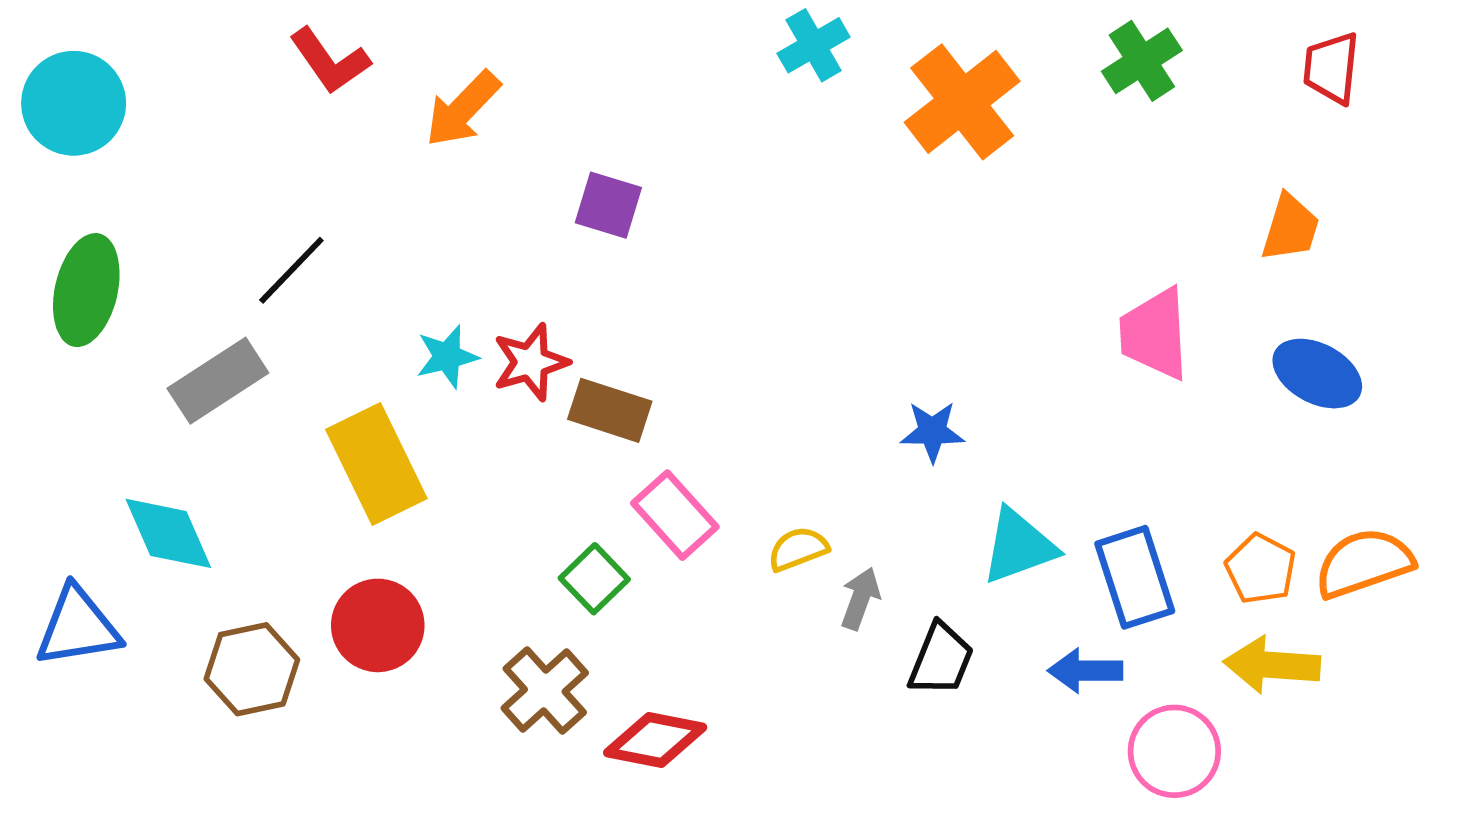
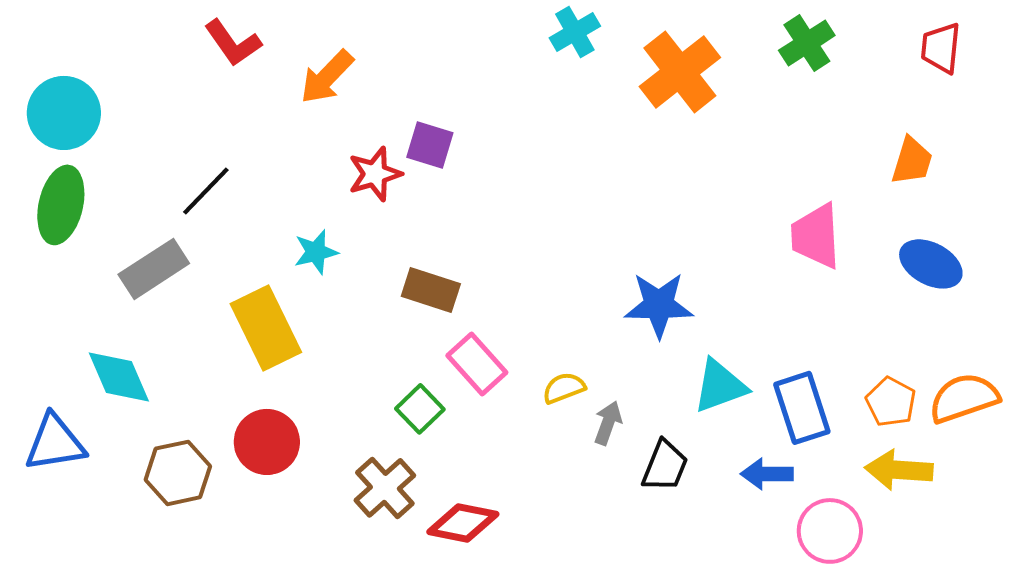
cyan circle: (74, 103) -> (64, 113), moved
red star: (531, 362) -> (375, 174), moved
blue star: (932, 432) -> (659, 305), size x1.5

